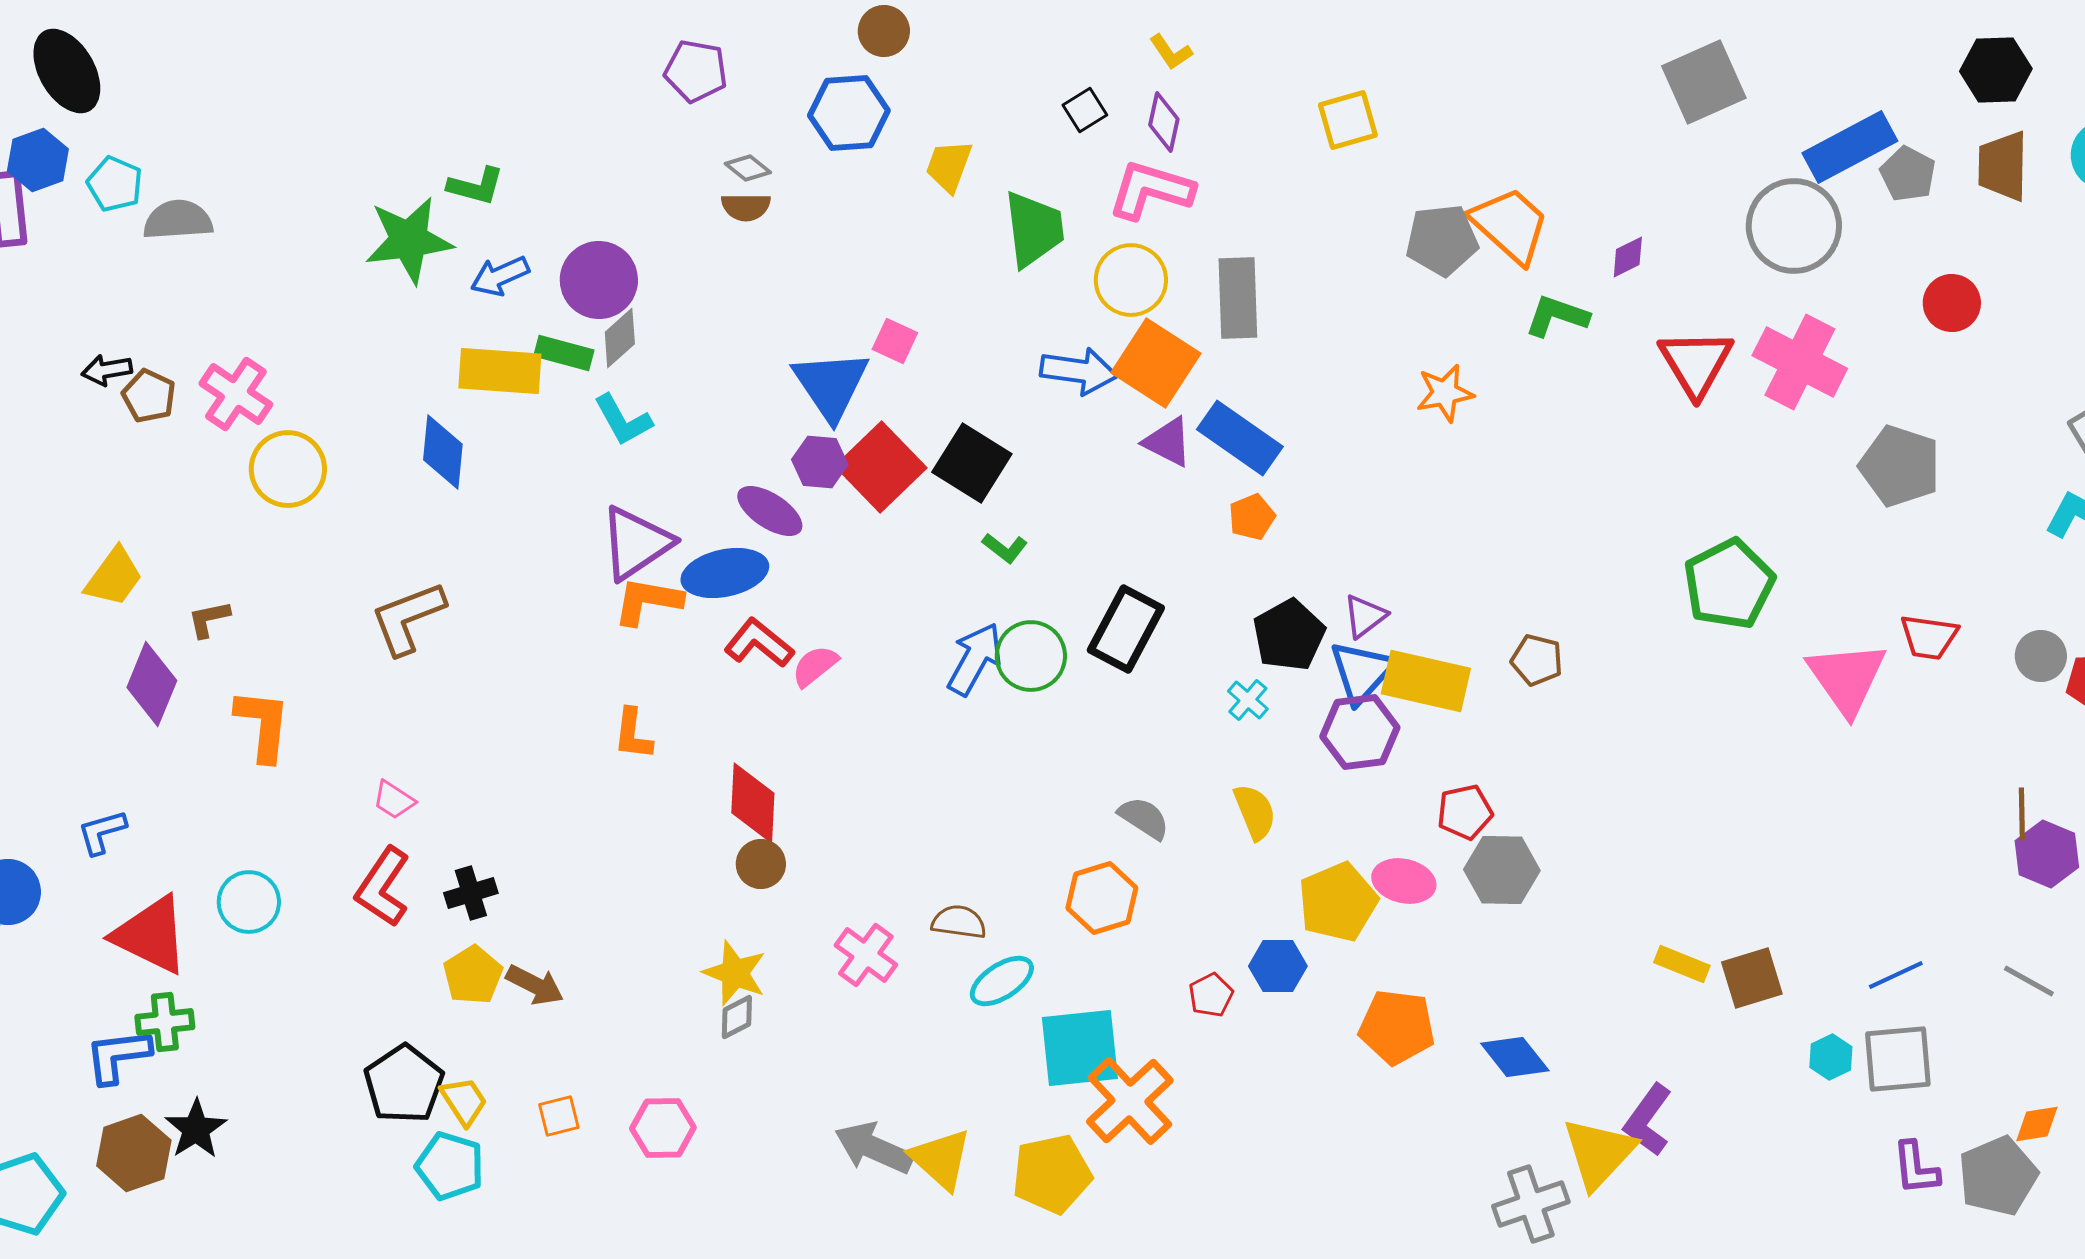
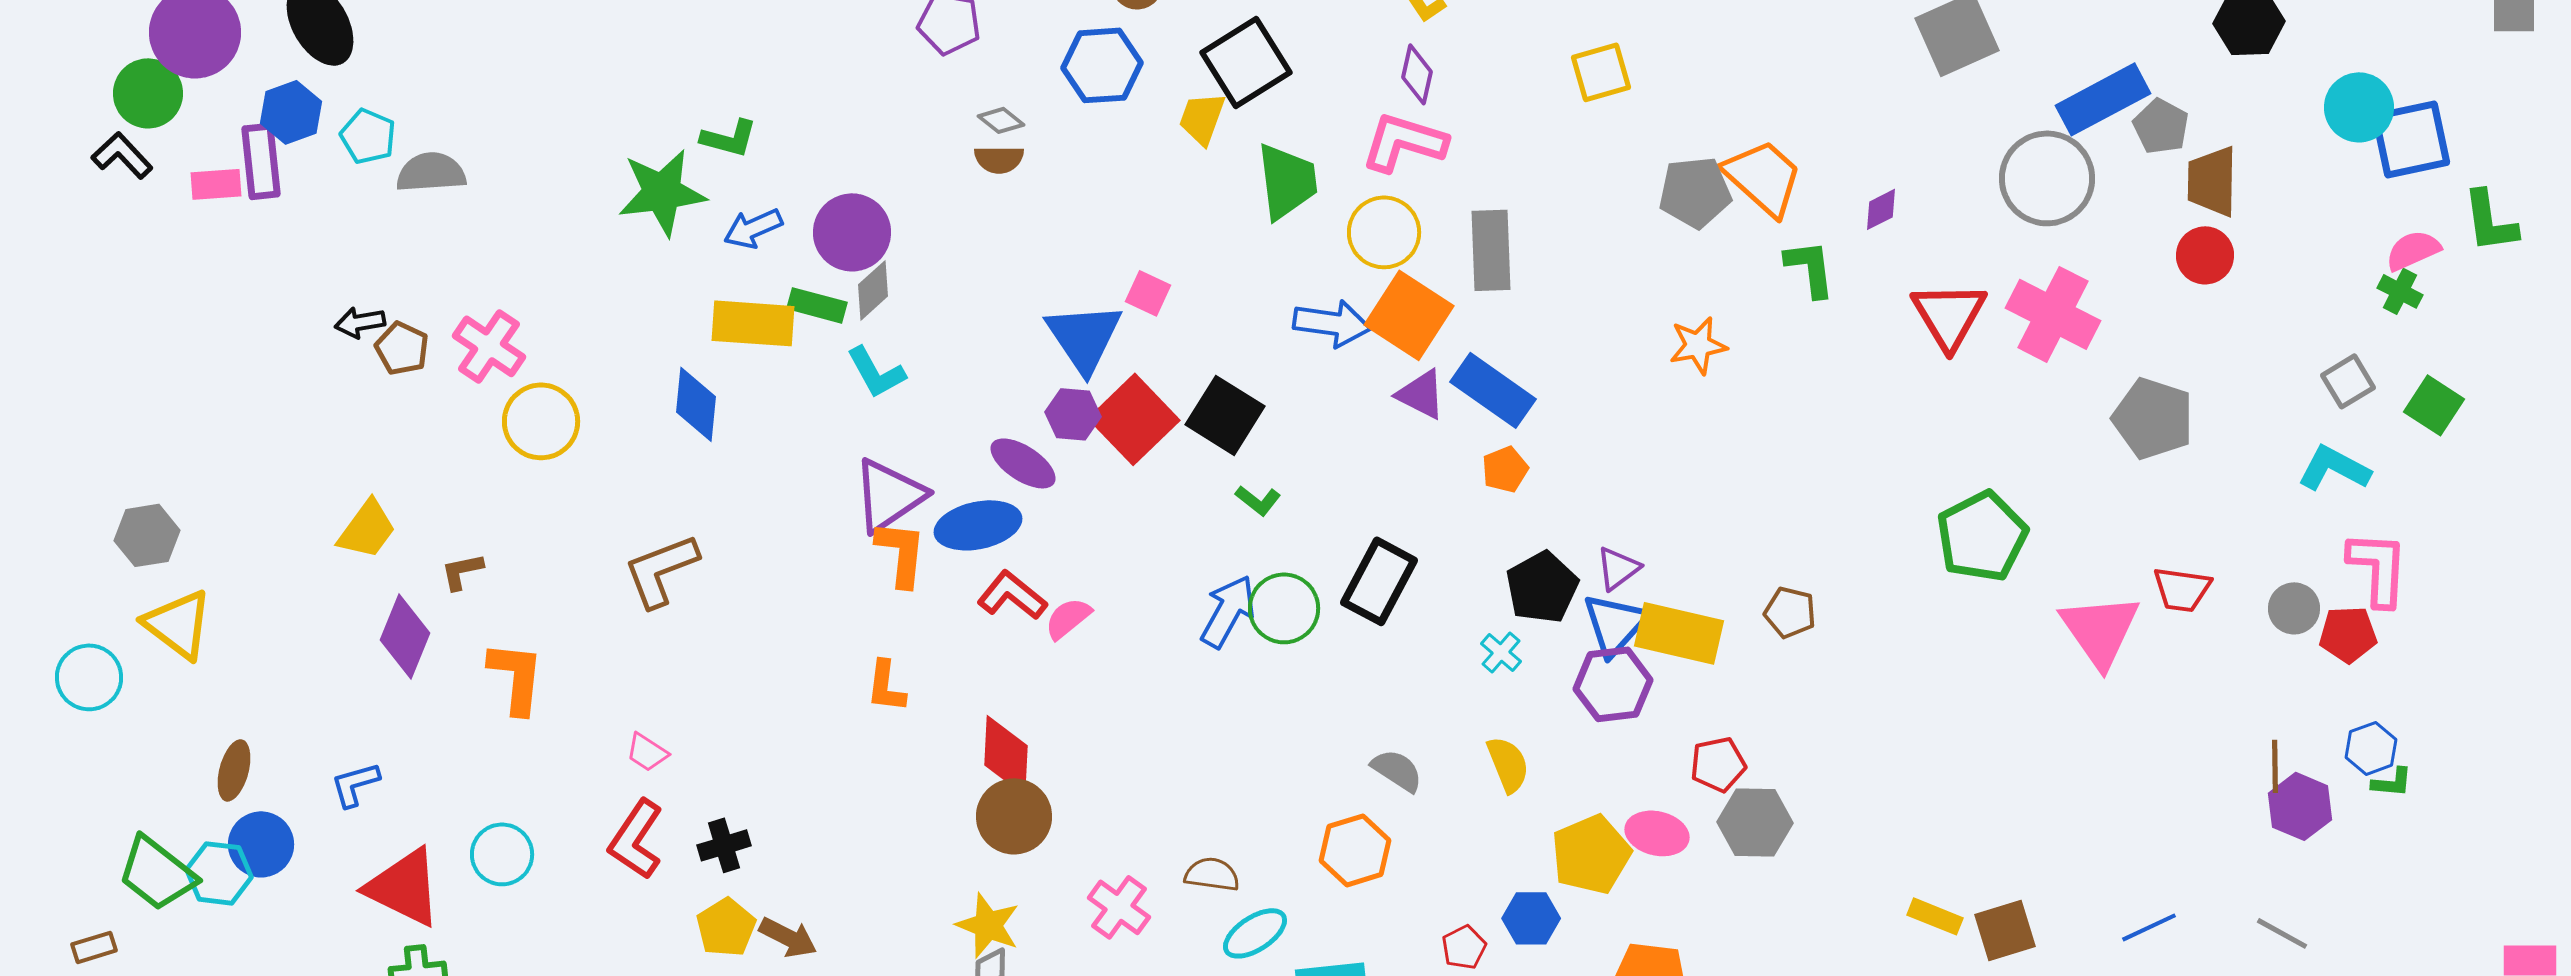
black square: (1085, 110) -> (1246, 62), moved, size x2.0
brown trapezoid: (2003, 166) -> (2212, 181), moved
green L-shape: (1557, 316) -> (1810, 268), turned 64
orange L-shape: (648, 601) -> (901, 553), turned 86
brown circle: (761, 864) -> (1014, 816), size x1.5

